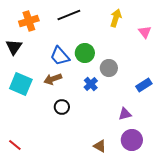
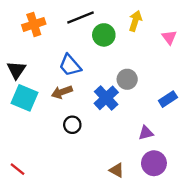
black triangle: (14, 47) -> (16, 70), moved
green circle: (85, 53) -> (104, 35), moved
blue cross: (91, 84) -> (106, 98), size x1.5

